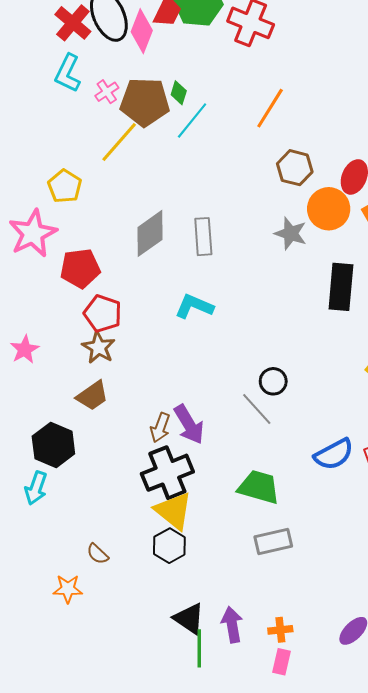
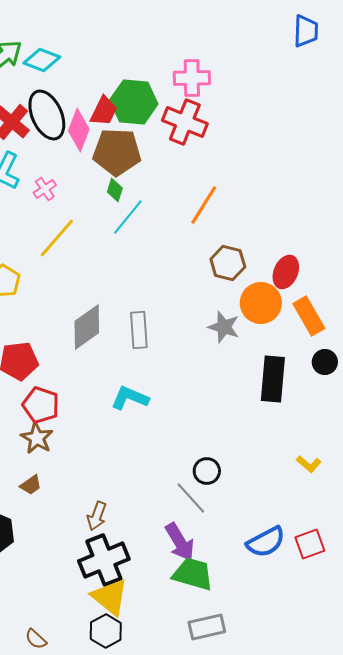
brown pentagon: (145, 102) -> (117, 152), moved
brown trapezoid: (92, 396) -> (31, 485), size x0.7
purple arrow: (189, 424) -> (180, 542), moved

